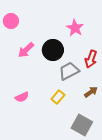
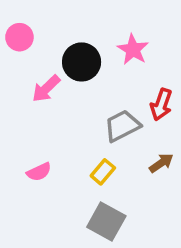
black circle: (53, 50) -> (82, 62), moved
gray square: (82, 125) -> (106, 221), moved

